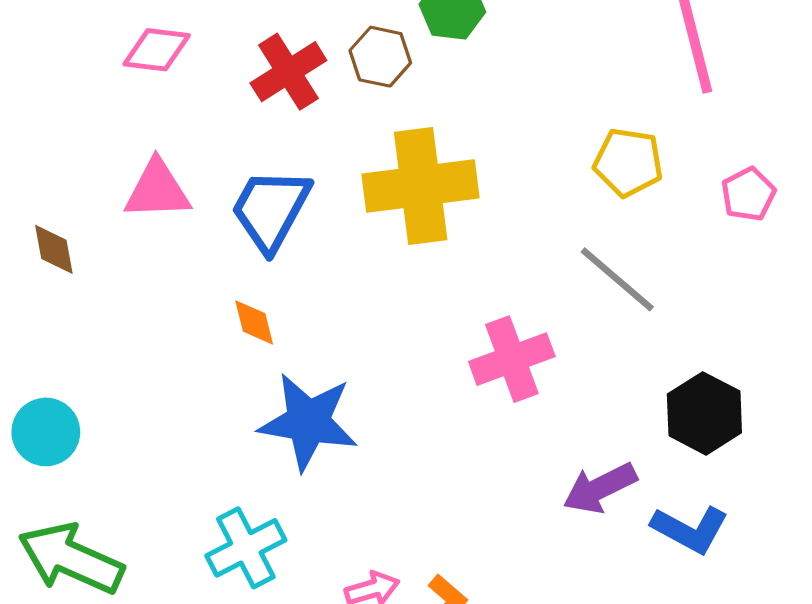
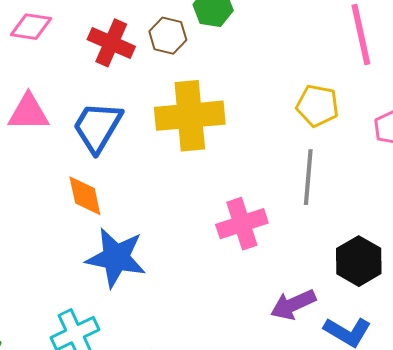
red cross: (288, 72) -> (111, 43), turned -36
gray line: (617, 279) -> (308, 177), turned 52
orange diamond: (254, 322) -> (85, 196), size x1.4

